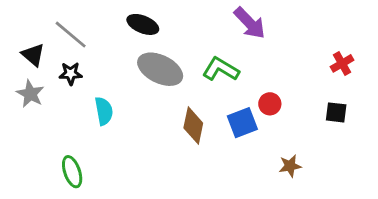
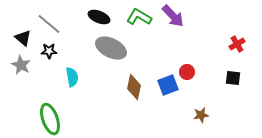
green L-shape: (221, 69) -> (139, 17), moved
green ellipse: (72, 172) -> (50, 119), size x1.4

